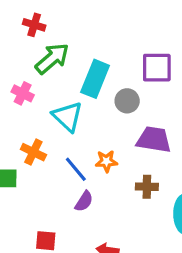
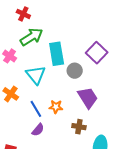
purple square: (157, 68) -> (97, 53), turned 35
cyan rectangle: (95, 79) -> (57, 54), turned -40
purple trapezoid: (154, 140) -> (88, 98), turned 40

